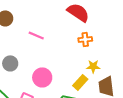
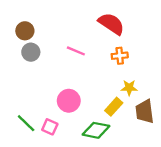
pink line: (36, 35) -> (76, 51), moved
gray circle: (10, 63) -> (31, 52), moved

